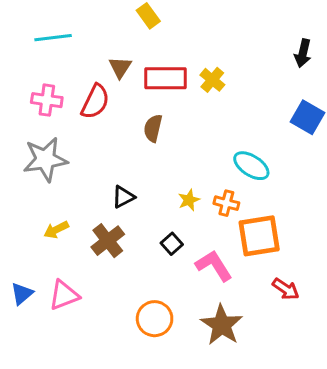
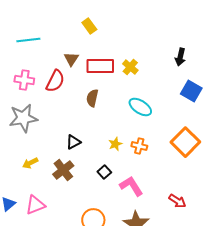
black arrow: (303, 53) -> (180, 57), moved
cyan ellipse: (251, 166) -> (140, 107), moved
orange square: (259, 236) -> (185, 142), moved, turned -36

